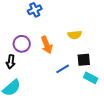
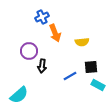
orange arrow: (47, 45) -> (55, 33), moved
black arrow: (11, 62) -> (42, 66), moved

